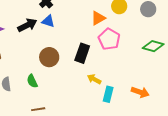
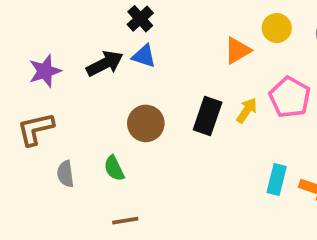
pink pentagon: (109, 39) -> (290, 97), moved
yellow arrow: (94, 79) -> (247, 110), moved, turned 96
cyan rectangle: (108, 94) -> (277, 179), moved

